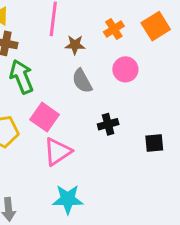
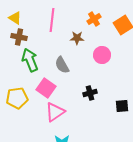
orange cross: (114, 29) -> (94, 19), moved
brown star: (75, 45) -> (77, 38), moved
gray semicircle: (82, 81) -> (62, 65), moved

